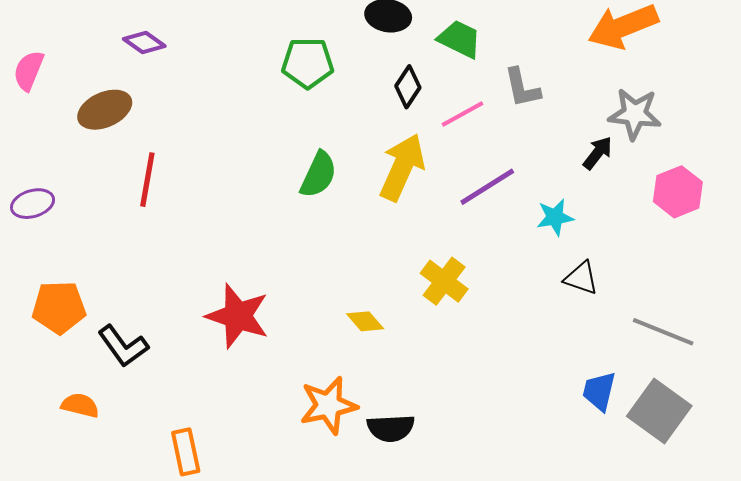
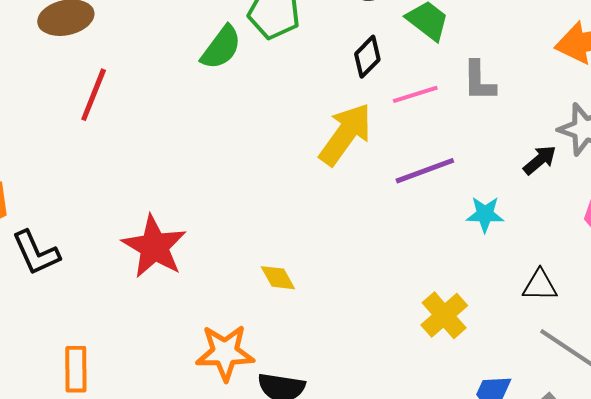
green semicircle: (318, 175) -> (221, 47), moved
black triangle: (581, 278) -> (540, 285), moved, turned -30
yellow cross: (444, 281) -> (444, 315), moved

